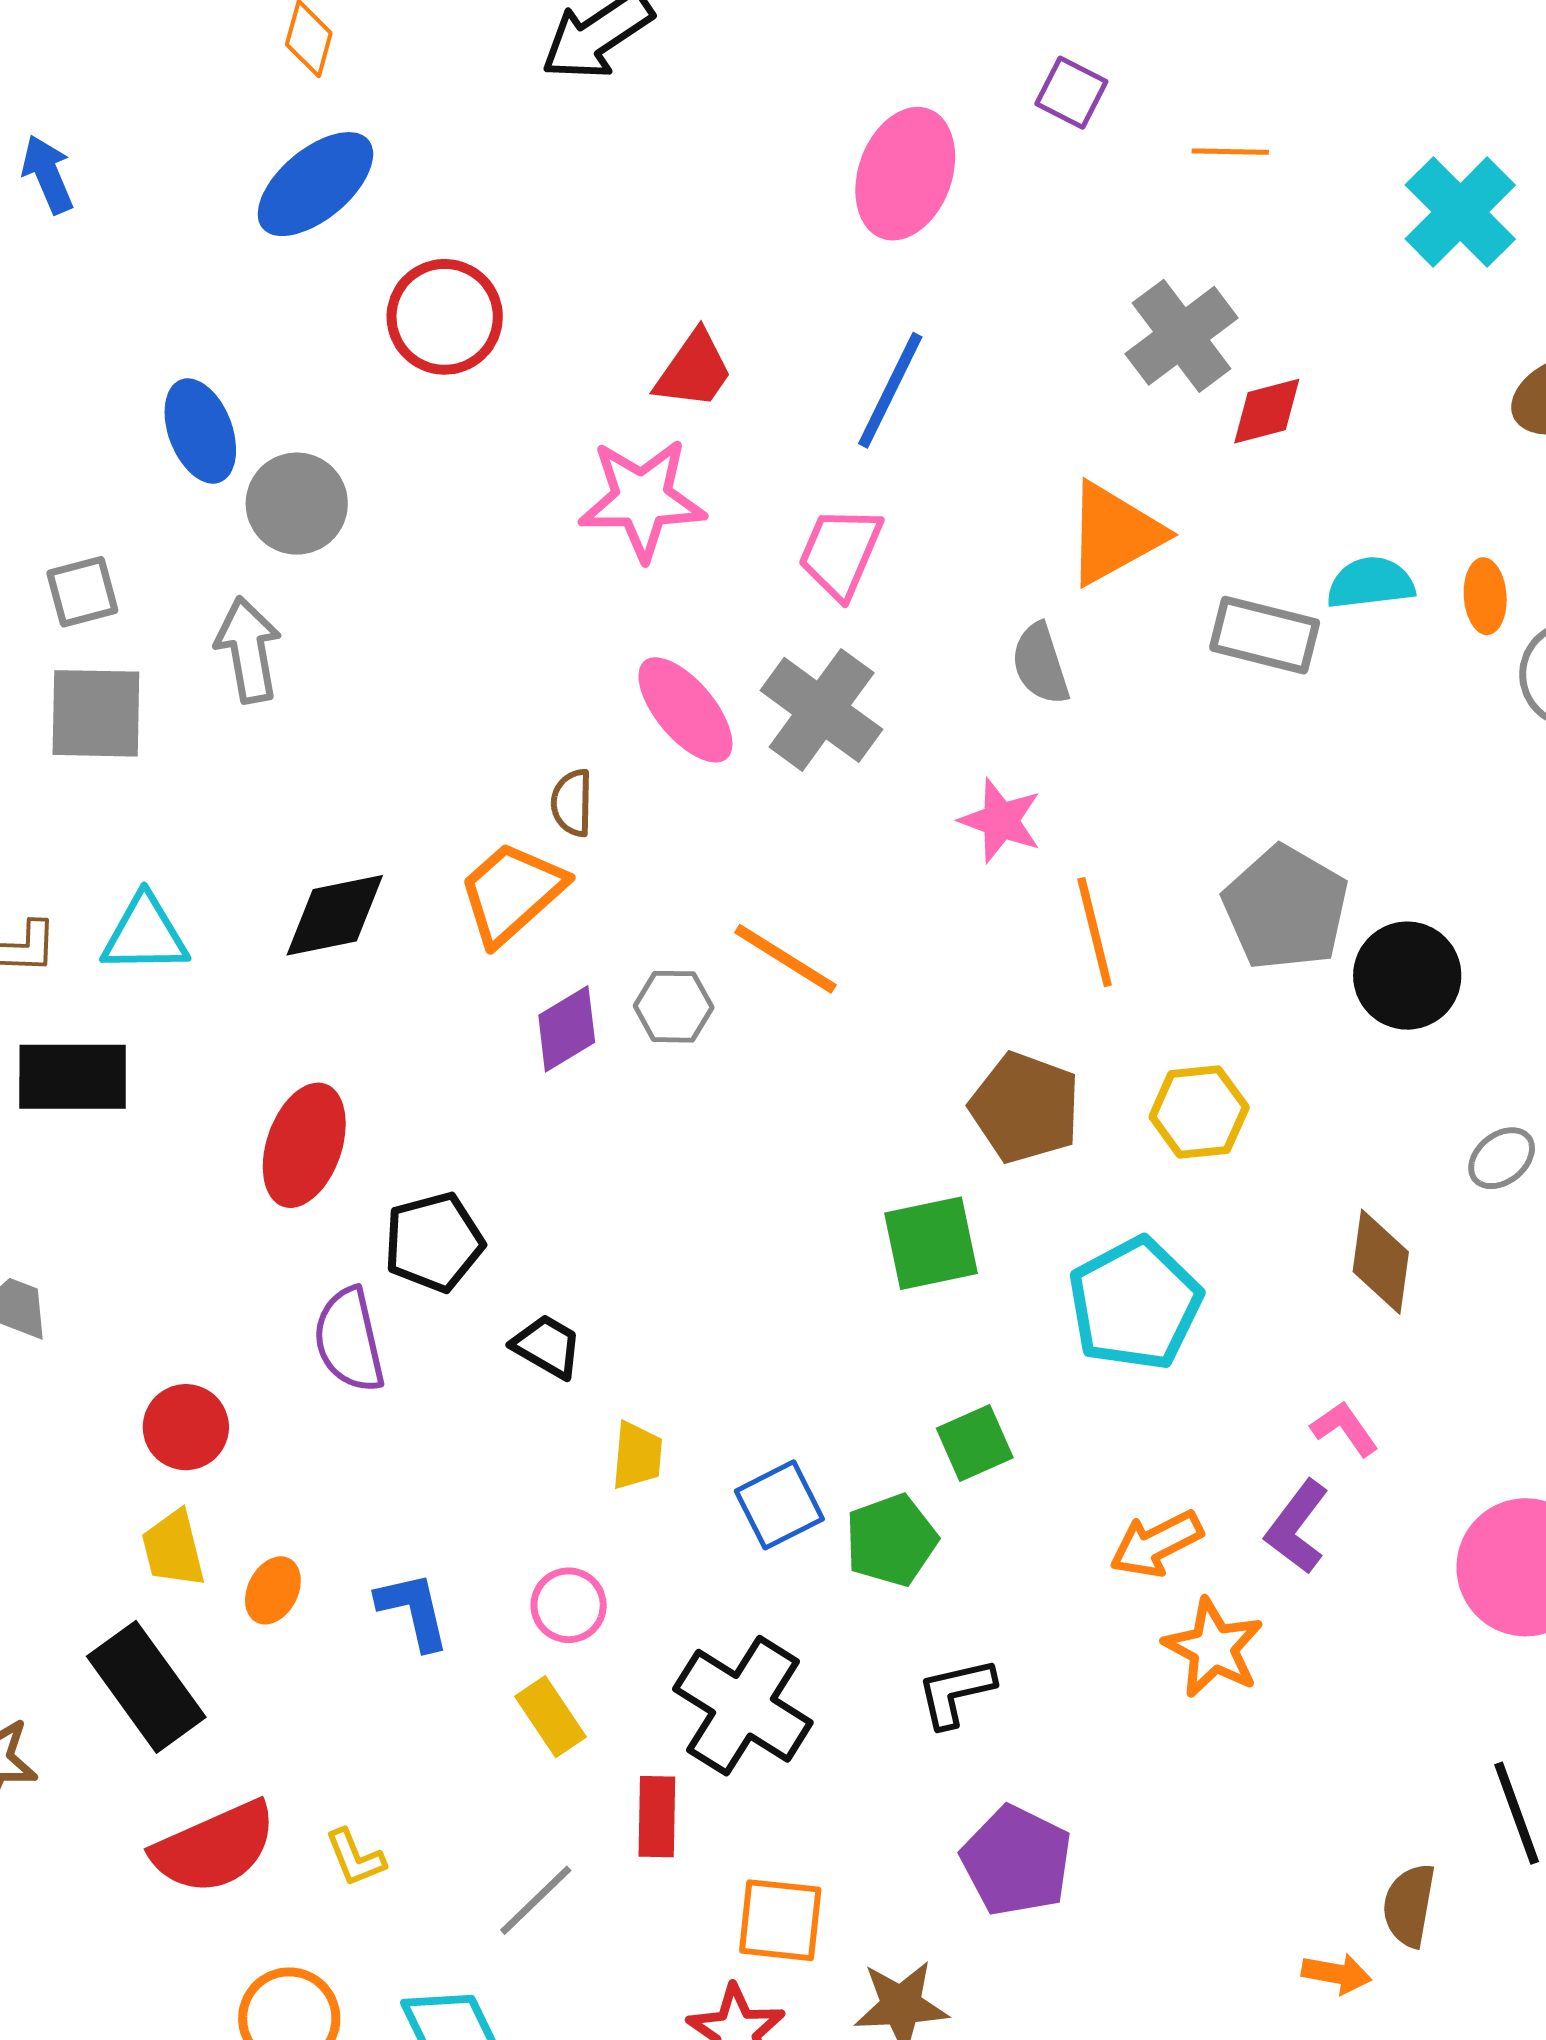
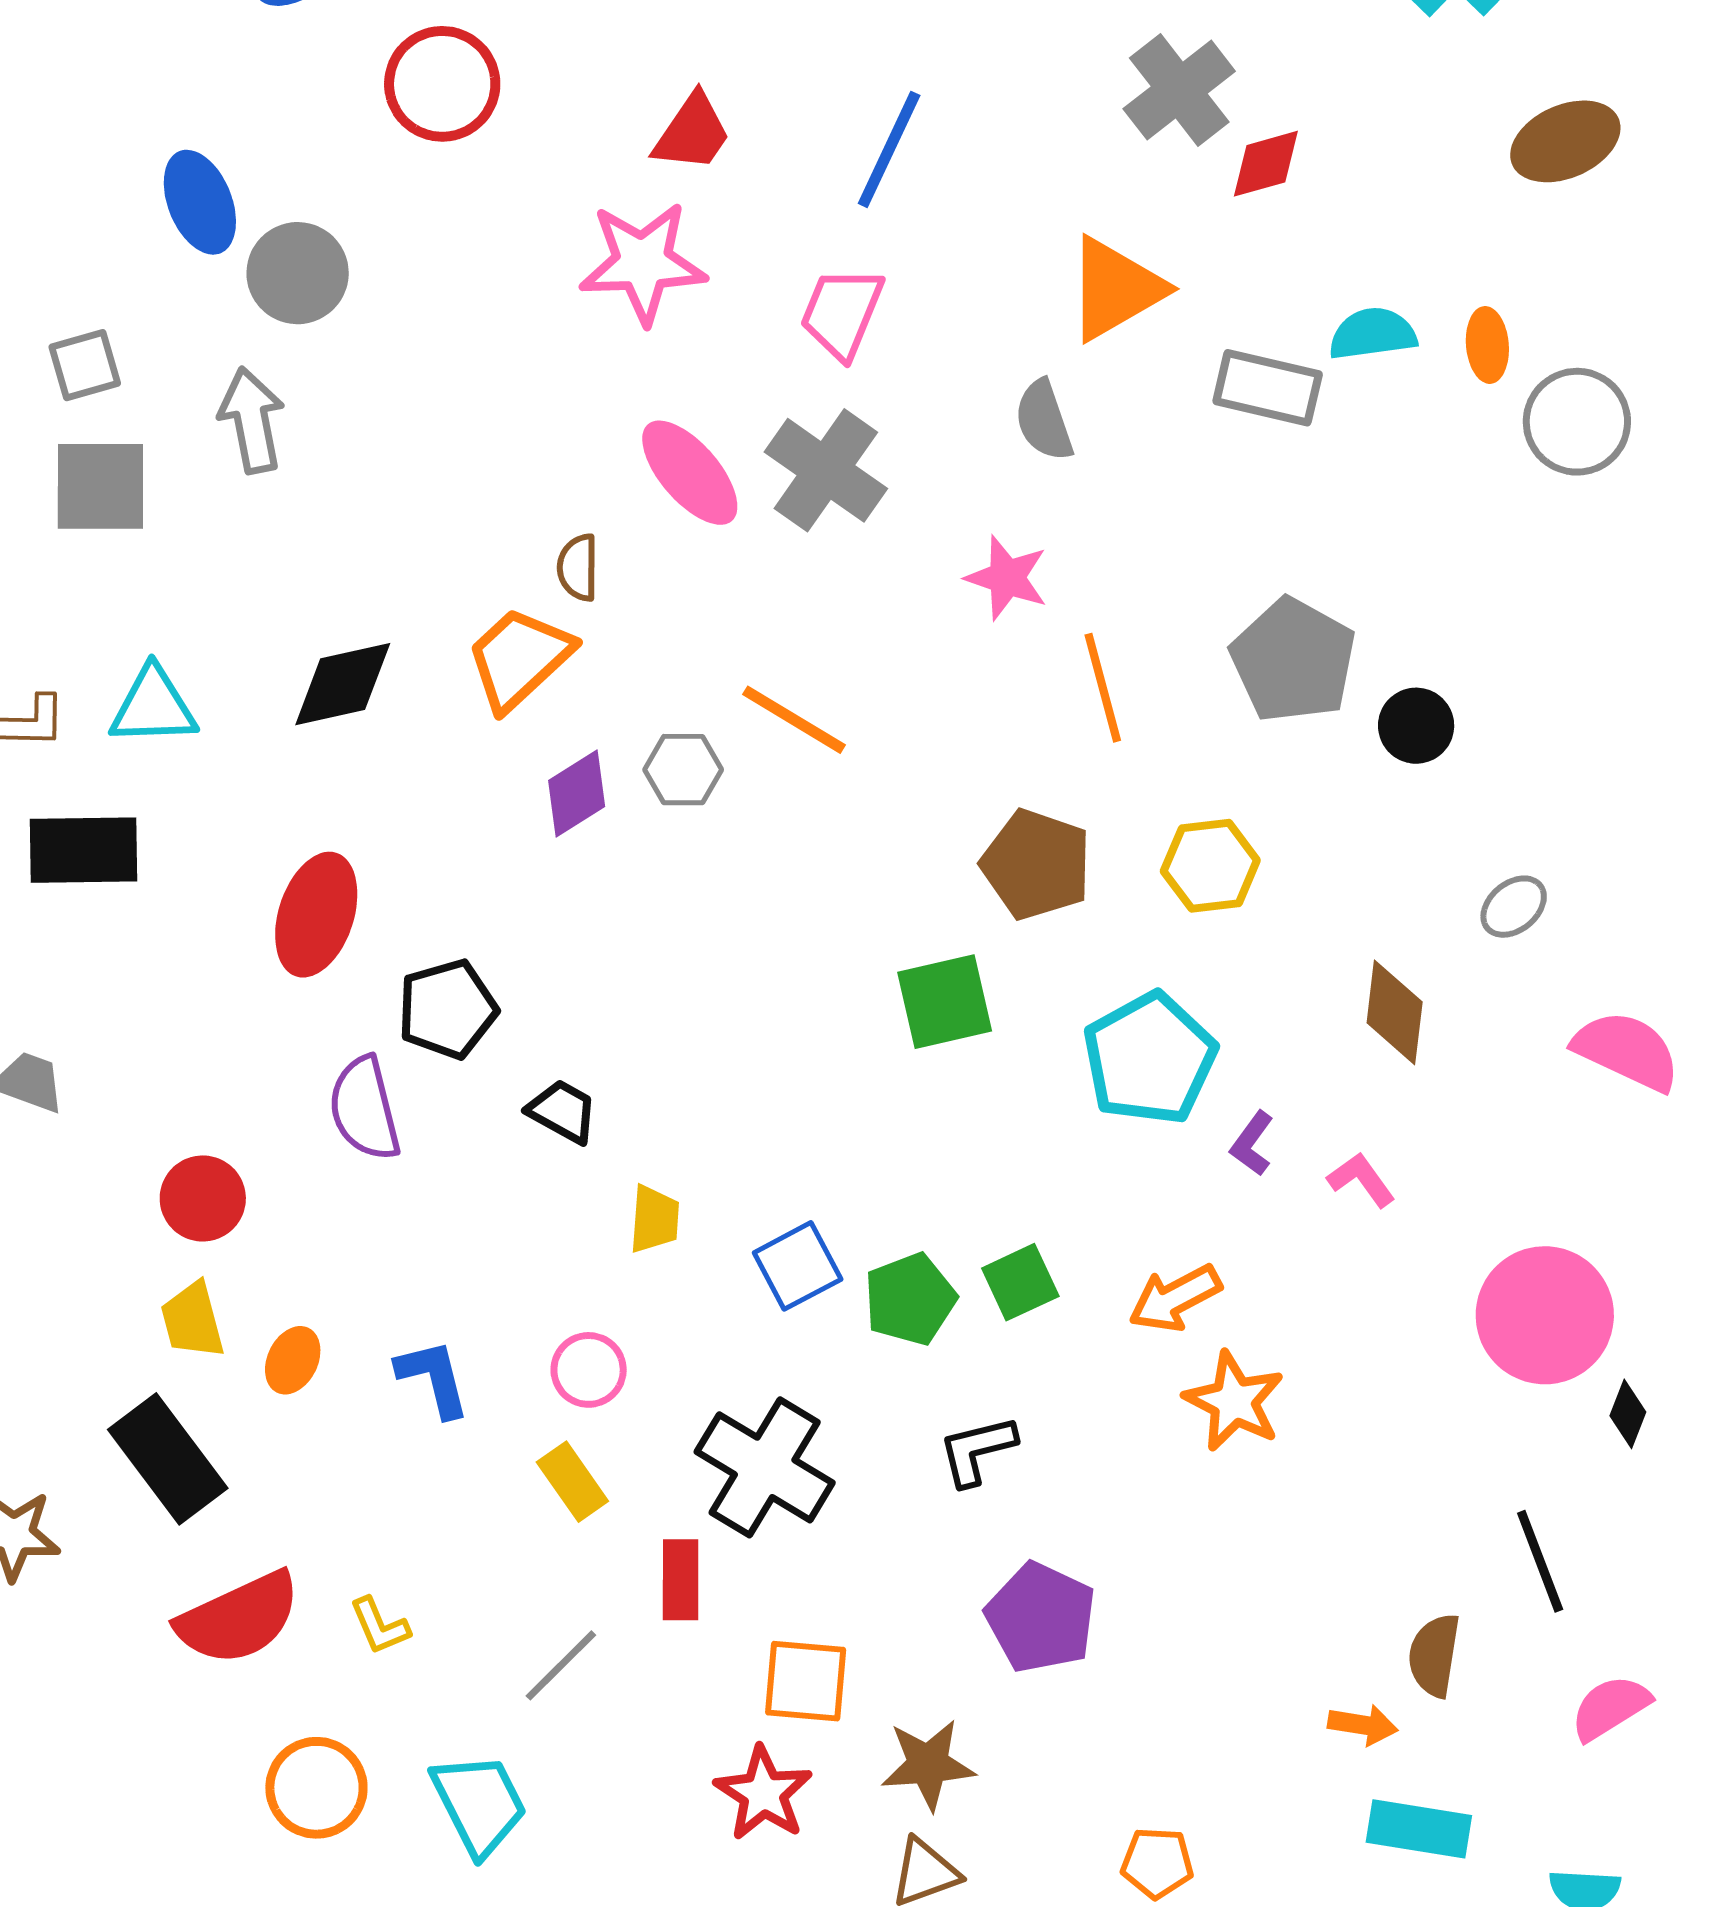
black circle: (1407, 976) -> (1416, 726), size x0.7
green square: (975, 1443) -> (1020, 1282), moved
purple L-shape: (1297, 1527) -> (1252, 1144), moved, size x0.7

